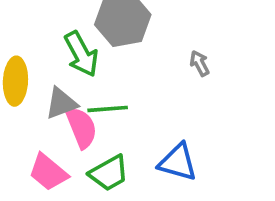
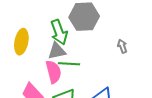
gray triangle: (61, 103) -> (57, 51), moved

